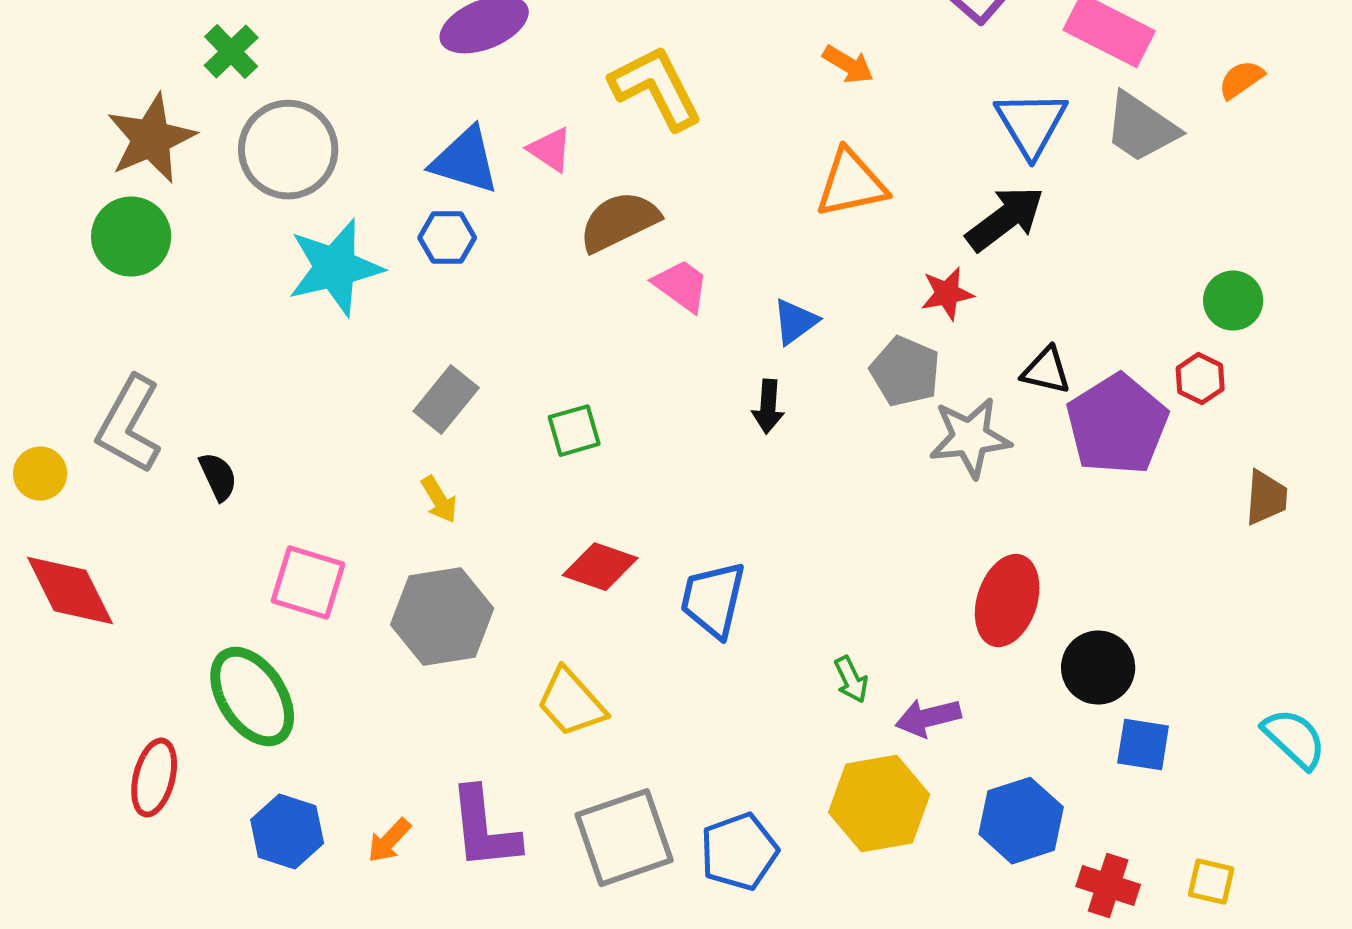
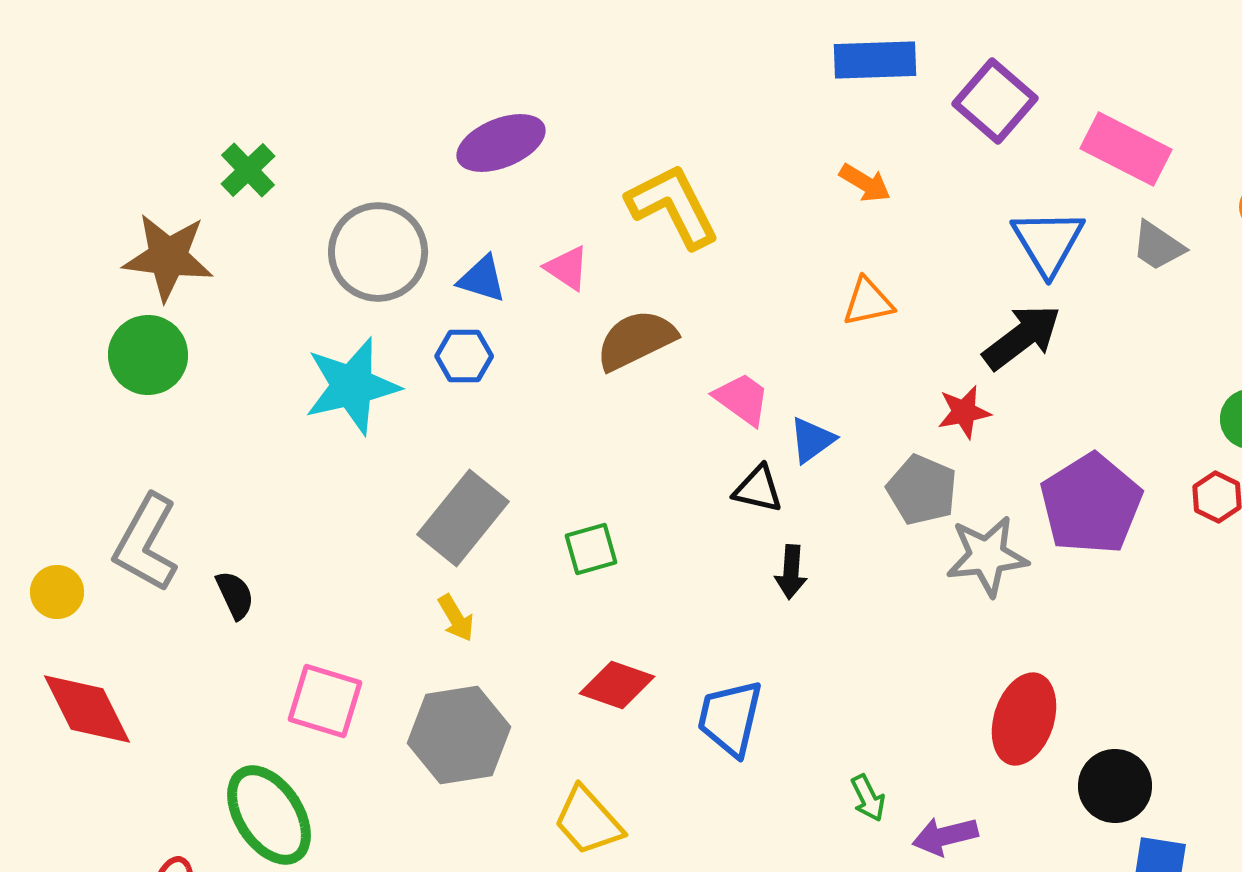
gray trapezoid: (1141, 128) -> (1158, 246), size x0.7
brown star: (151, 139) -> (168, 257), turned 30
gray circle: (288, 150) -> (378, 252), moved
blue triangle: (465, 161) -> (482, 279), size x0.7
orange triangle: (851, 184) -> (868, 302), size x0.7
pink trapezoid: (681, 286) -> (742, 399), moved
black triangle: (1046, 371) -> (758, 489), moved
gray rectangle: (446, 400) -> (463, 518), size x1.4
black arrow: (768, 407) -> (791, 572), moved
purple pentagon: (1117, 425) -> (1091, 504), moved

